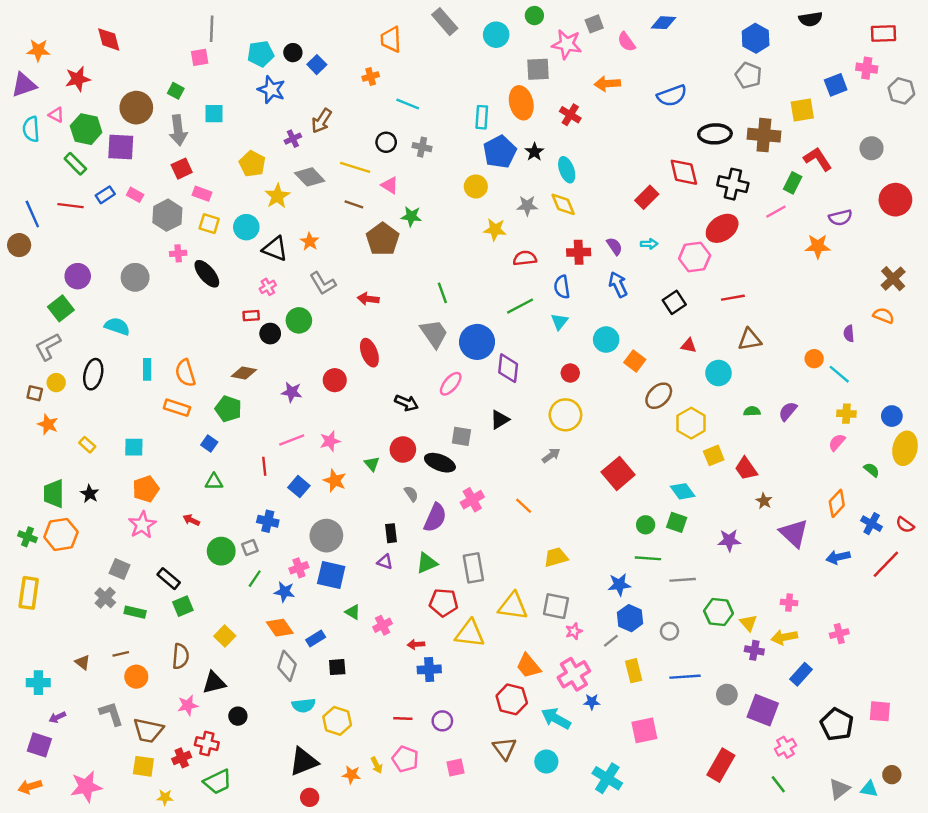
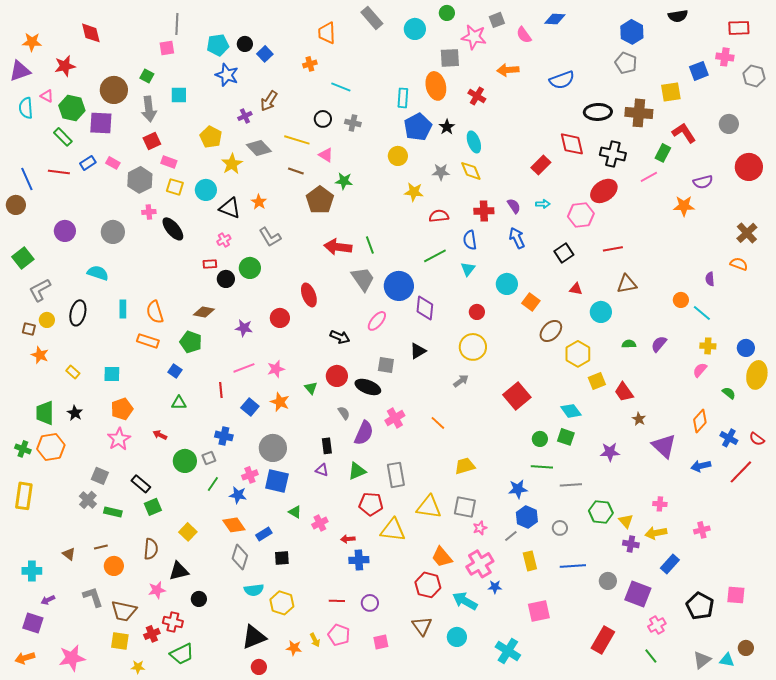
red arrow: (368, 299) -> (338, 247), moved, size x1.5
green square: (61, 308) -> (23, 258), moved

